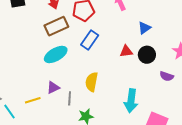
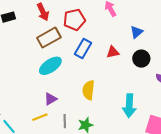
red triangle: (126, 51) -> (113, 52), moved
gray line: (70, 98) -> (65, 121), moved
yellow line: (33, 100) -> (40, 117), moved

